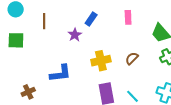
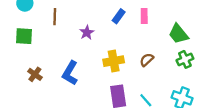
blue rectangle: (91, 19) -> (119, 16), moved
blue L-shape: (60, 73) -> (70, 73), turned 125
brown cross: (28, 92) -> (35, 74), moved, turned -32

